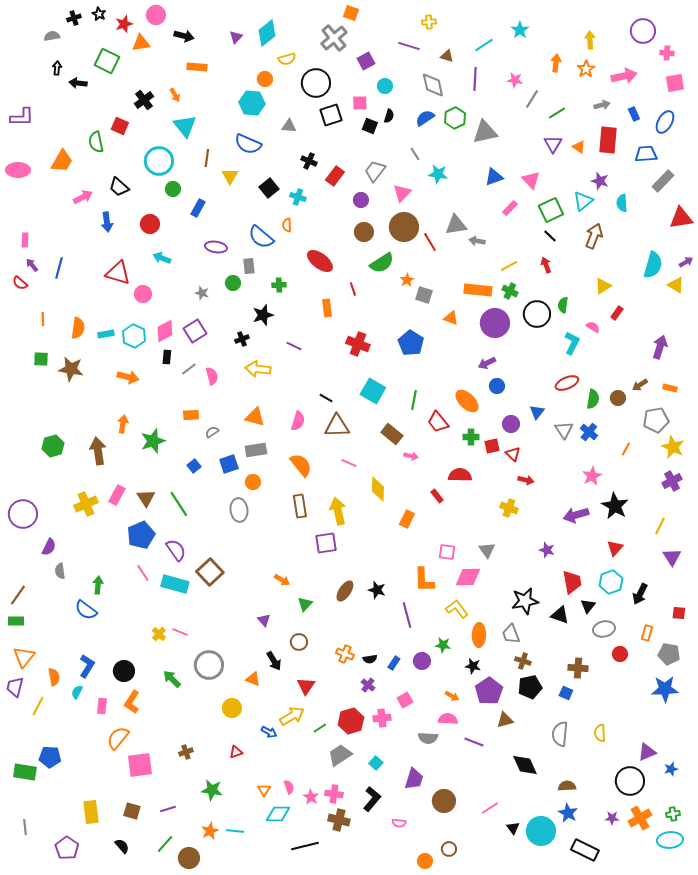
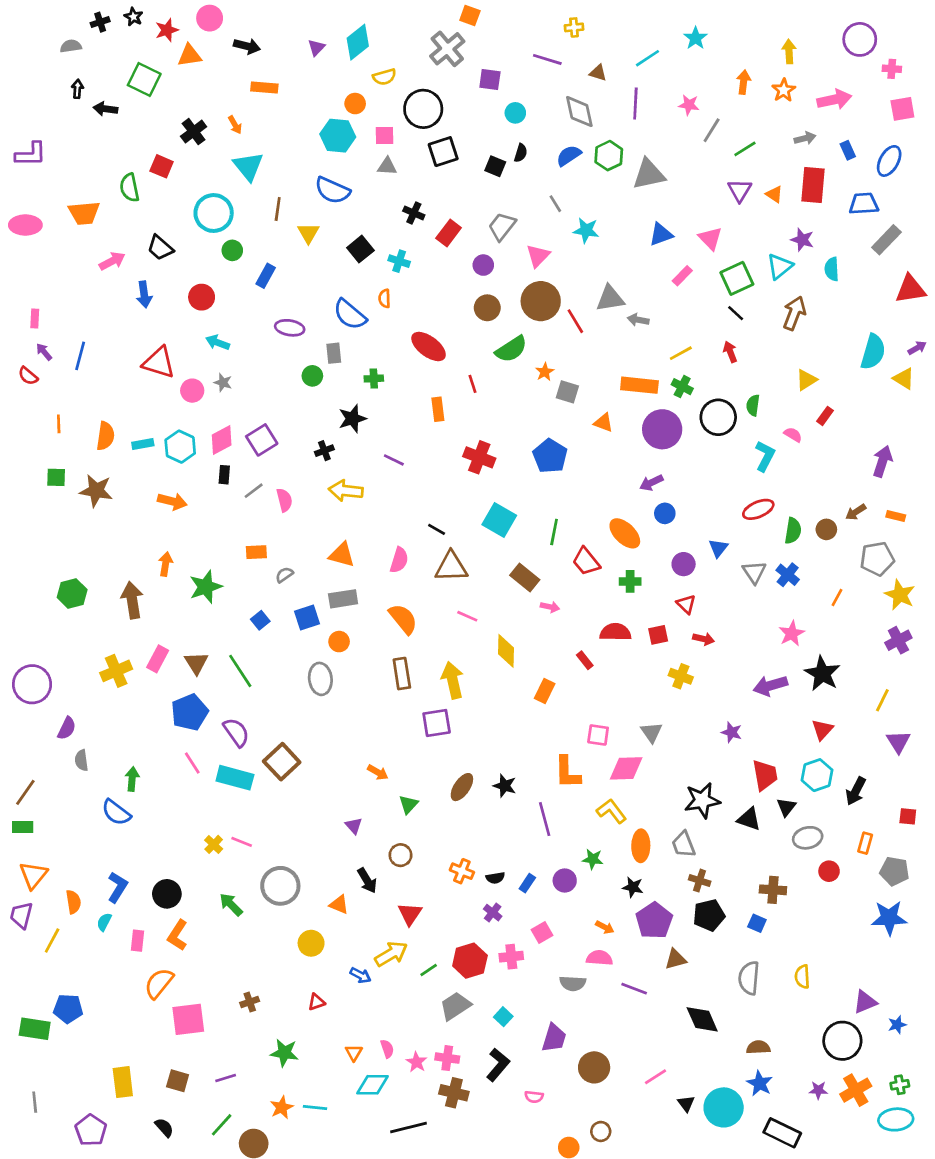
purple square: (366, 61) -> (490, 80), turned 36
pink square: (360, 103) -> (384, 136), moved
orange trapezoid: (62, 161) -> (84, 213), turned 55
gray star: (202, 293) -> (223, 383), moved
red square: (492, 446) -> (658, 635), moved

